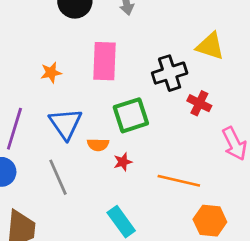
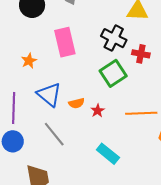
black cross: (170, 73) -> (114, 38), turned -30
green square: (131, 115) -> (113, 73), moved

